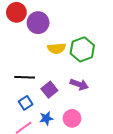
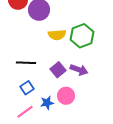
purple square: (49, 90) -> (58, 70), moved
pink circle: (72, 118) -> (66, 96), moved

